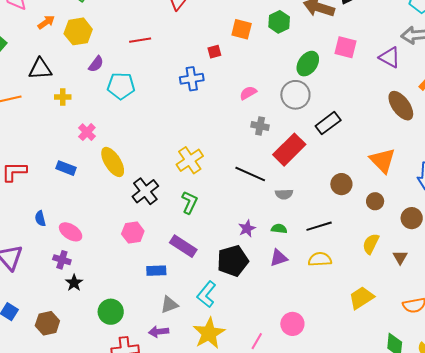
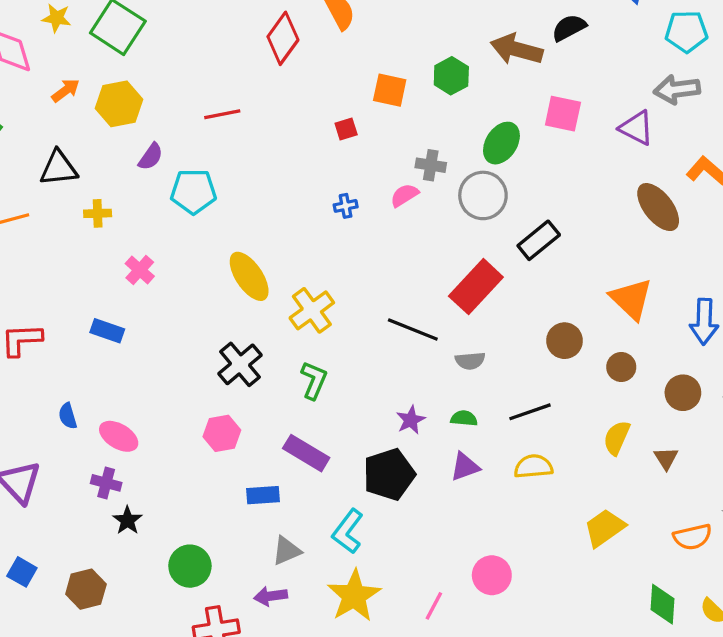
blue cross: (192, 79) -> (346, 206), moved, size x0.6
gray cross: (260, 126) -> (431, 165), moved
yellow ellipse: (113, 162) -> (249, 276), moved

